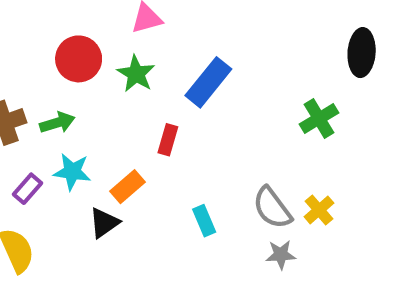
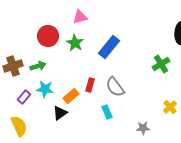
red rectangle: (168, 140) -> (90, 85), moved
gray semicircle: (272, 208) -> (115, 87), moved
yellow cross: (319, 210) -> (170, 107), moved

